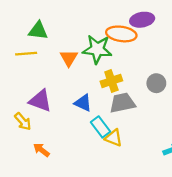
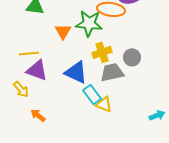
yellow line: (26, 54) -> (29, 53), moved
gray circle: (156, 83) -> (132, 57), moved
blue triangle: (83, 103) -> (76, 72), size x1.4

